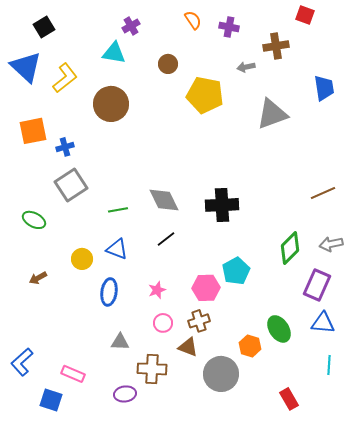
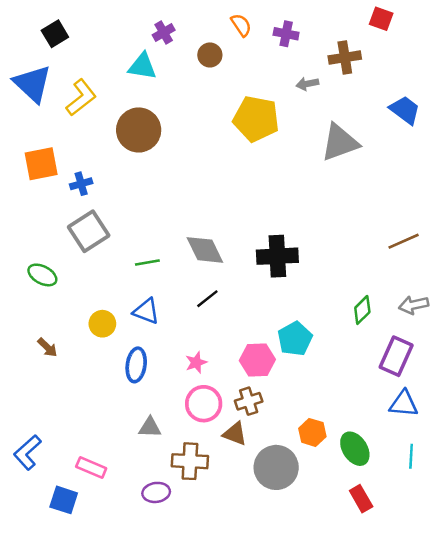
brown circle: (168, 64) -> (210, 55), moved
blue trapezoid: (324, 88) -> (405, 110), turned -44
green diamond: (290, 248) -> (362, 310), size x0.7
brown arrow: (38, 278) -> (47, 347), turned -108
pink circle: (163, 323) -> (204, 404), size x1.5
green ellipse: (279, 329) -> (355, 449), moved

